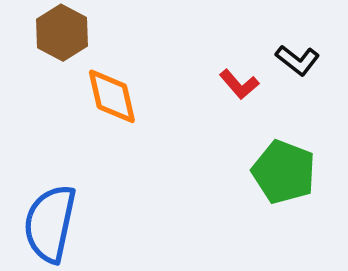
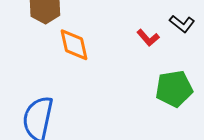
green pentagon: (284, 172) -> (174, 89), turned -30

